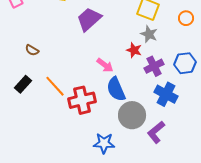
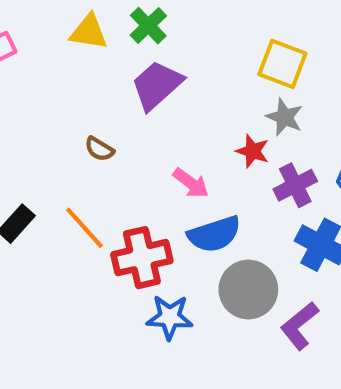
brown semicircle: (32, 50) -> (99, 149), moved
blue semicircle: (116, 89) -> (214, 234), turned -85
blue star: (104, 143) -> (170, 317), moved

